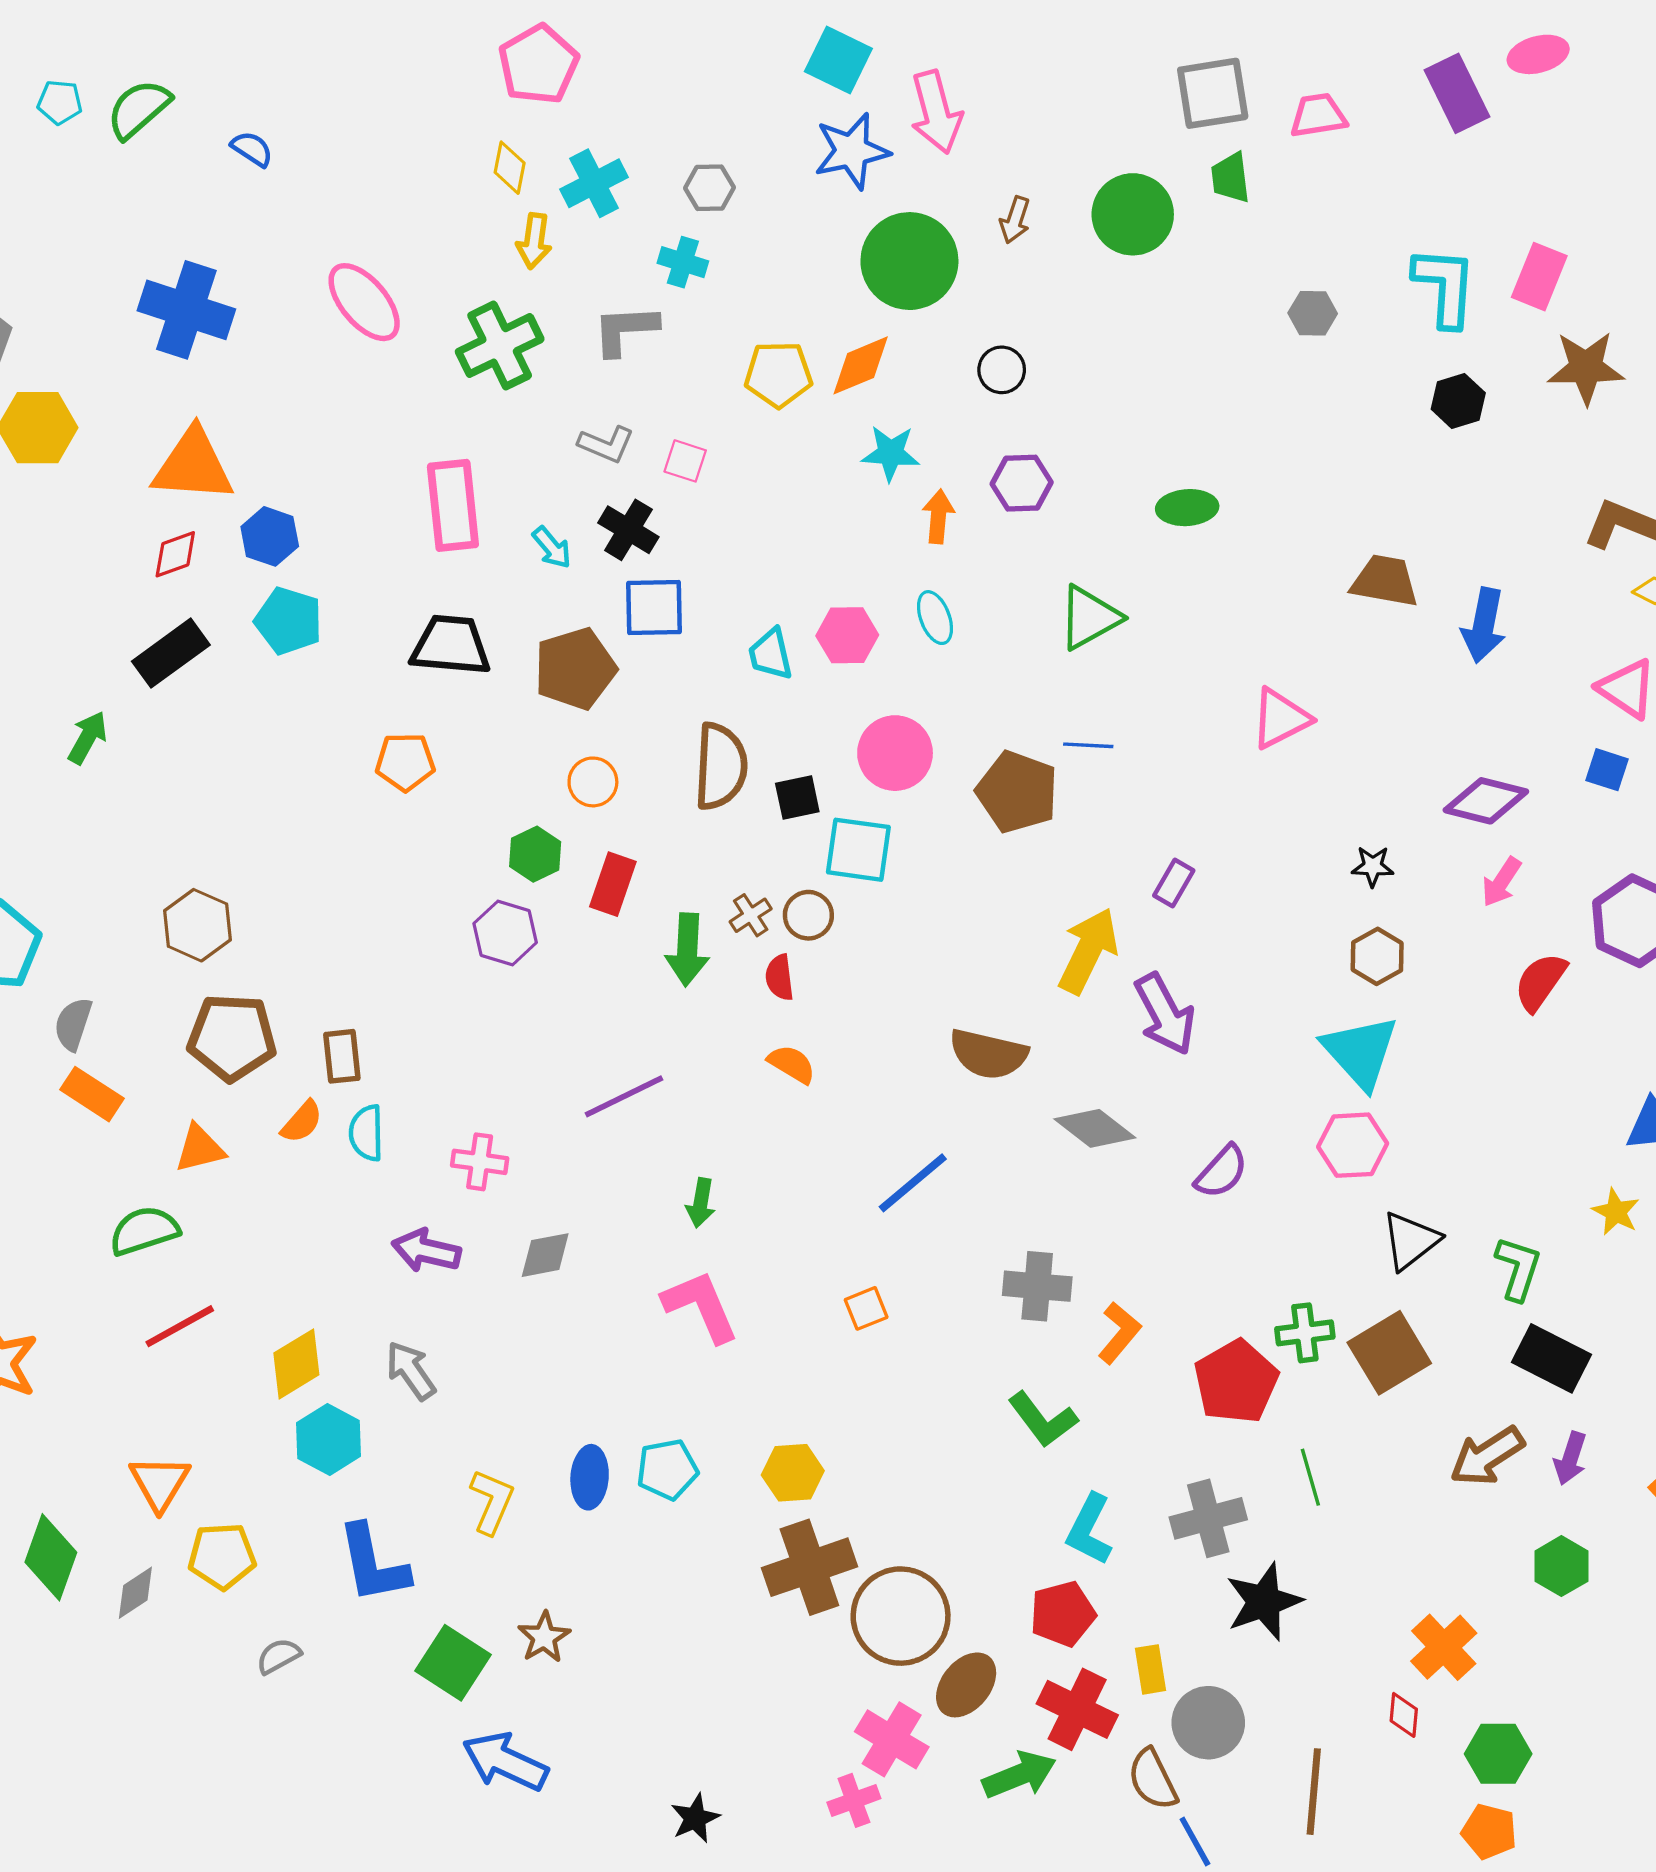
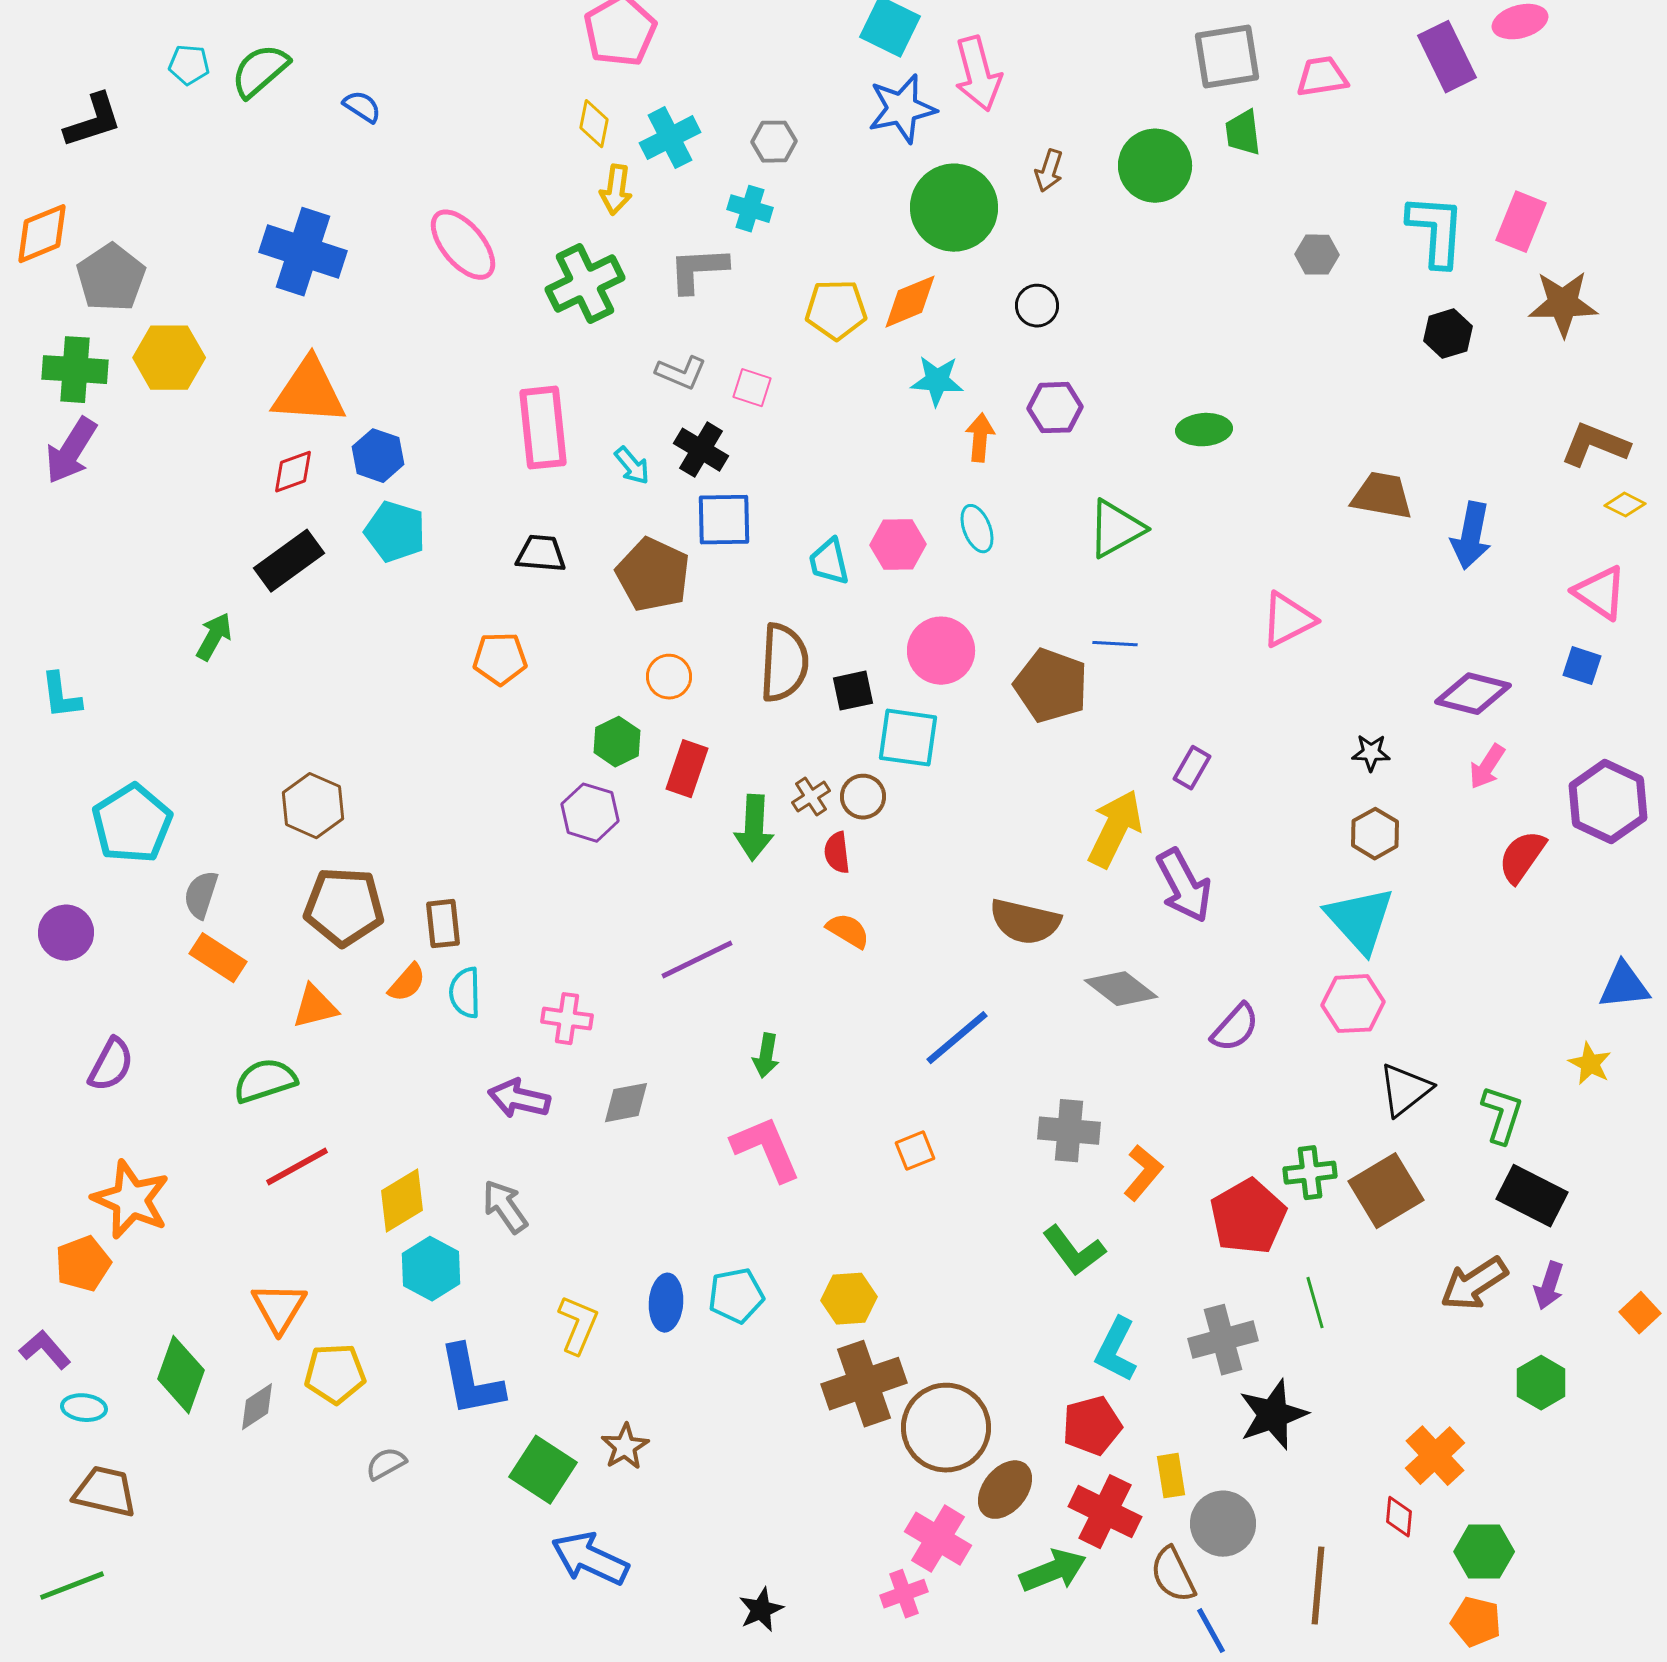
black trapezoid: (451, 645) -> (541, 554), size x0.7
brown pentagon: (575, 669) -> (653, 575), turned -30

